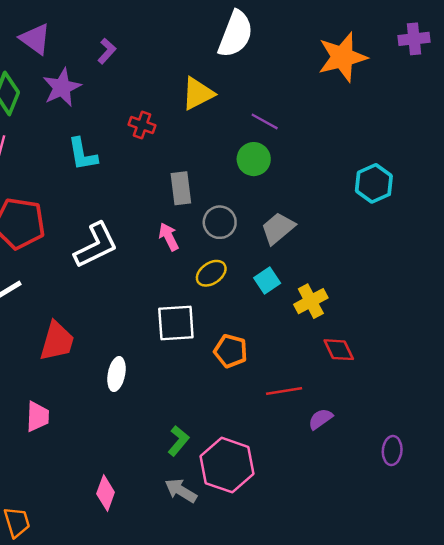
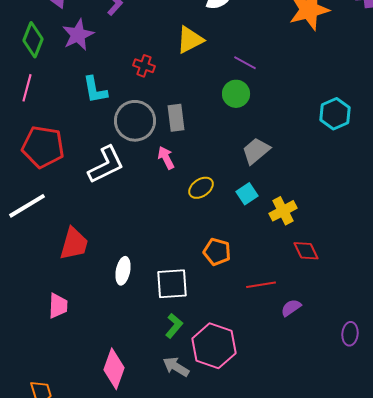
gray circle: (220, 222) -> (135, 121), moved, size x1.5
white square: (176, 323) -> (172, 284), moved
pink diamond: (106, 493) -> (114, 369), size x1.4

